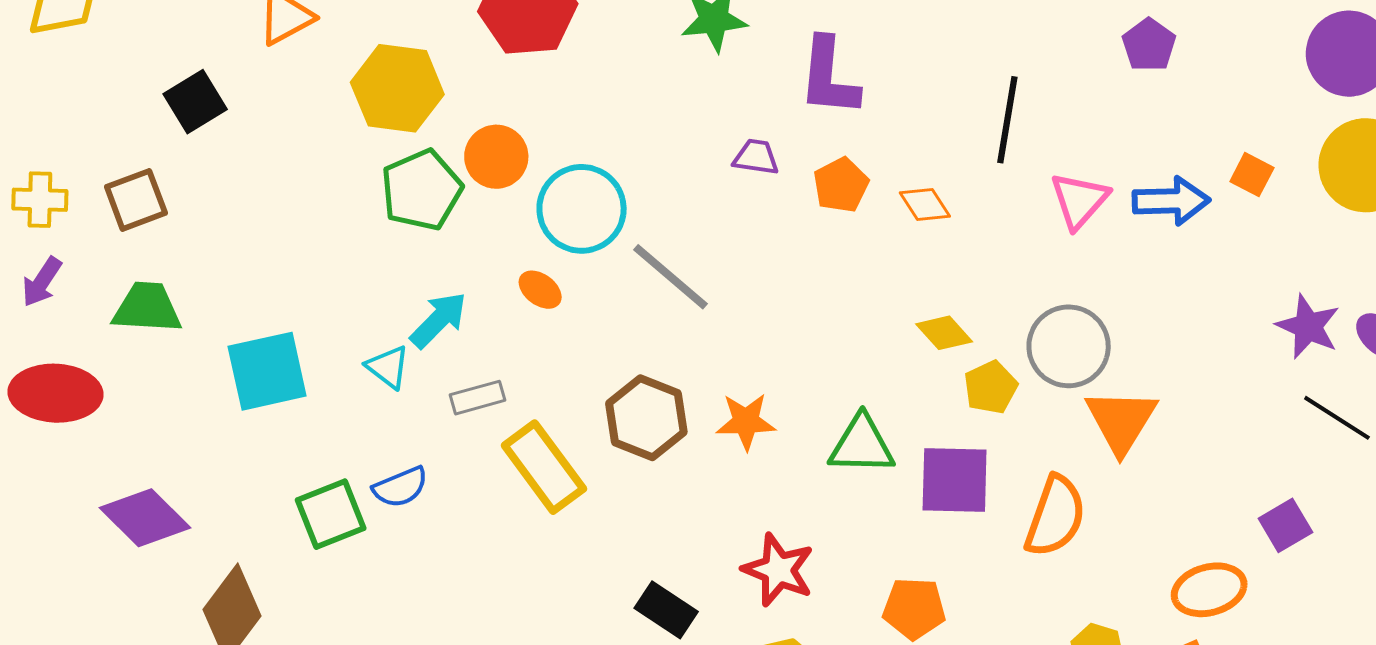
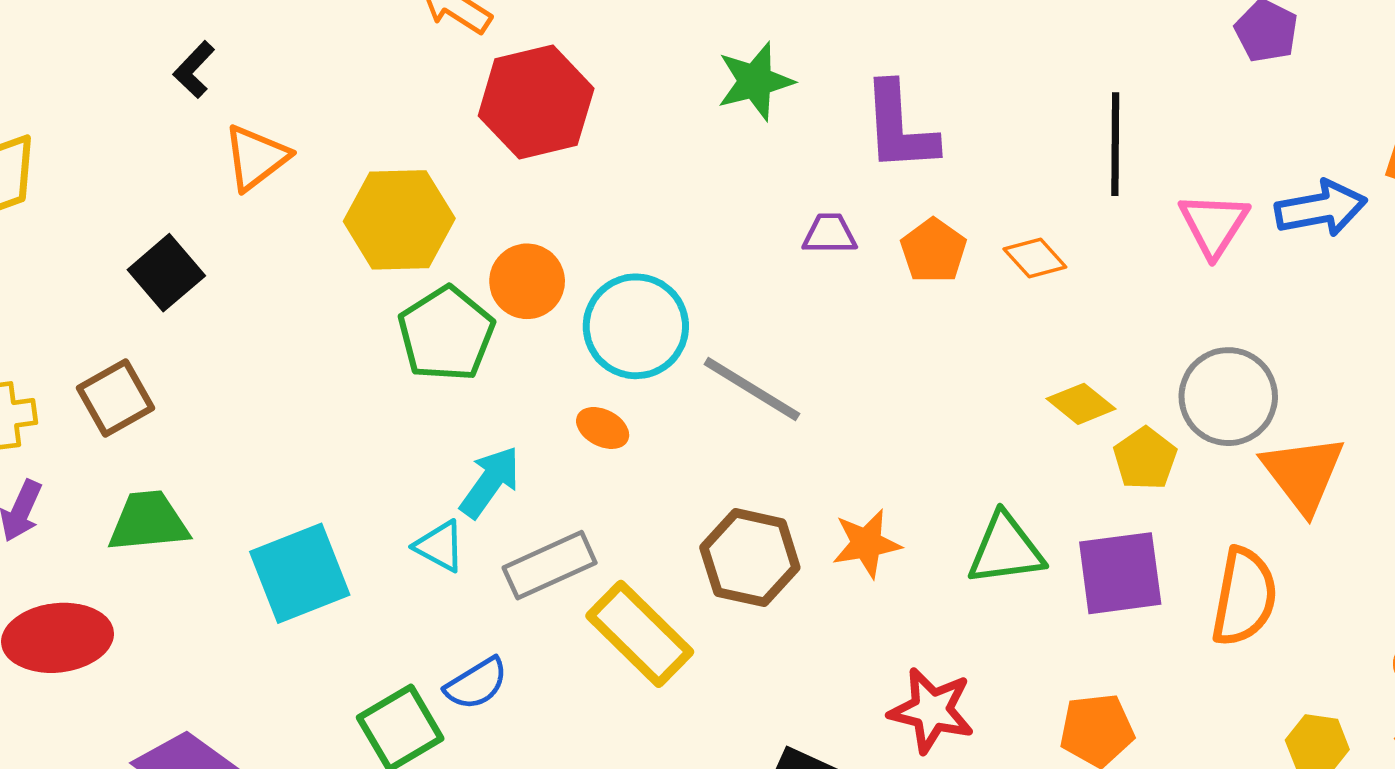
gray rectangle: (477, 398) -> (550, 565), size x1.4

